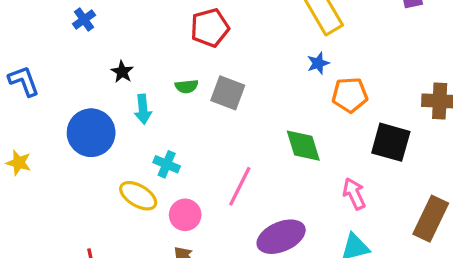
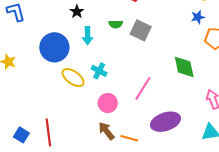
yellow ellipse: (138, 196) -> (73, 78), moved

